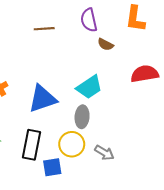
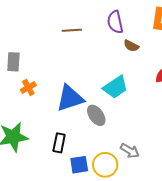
gray ellipse: (82, 117) -> (96, 115), moved, turned -40
yellow circle: (72, 144) -> (105, 165), moved
black rectangle: (31, 145) -> (59, 143), size x0.7

